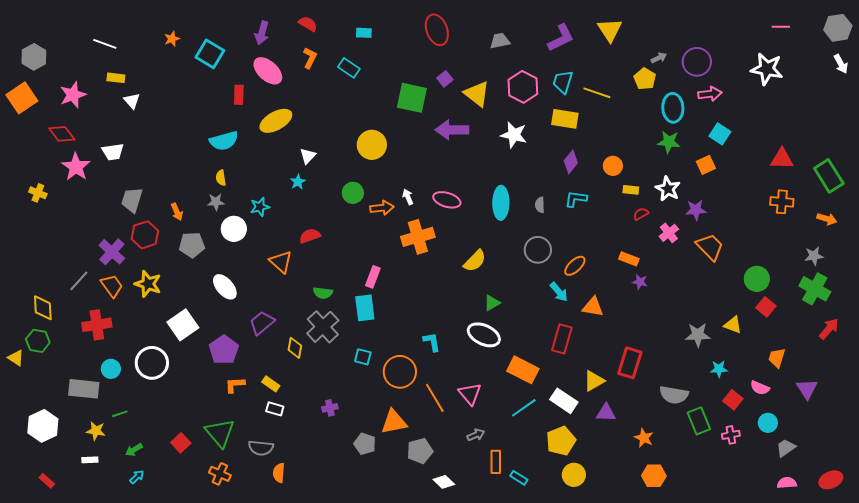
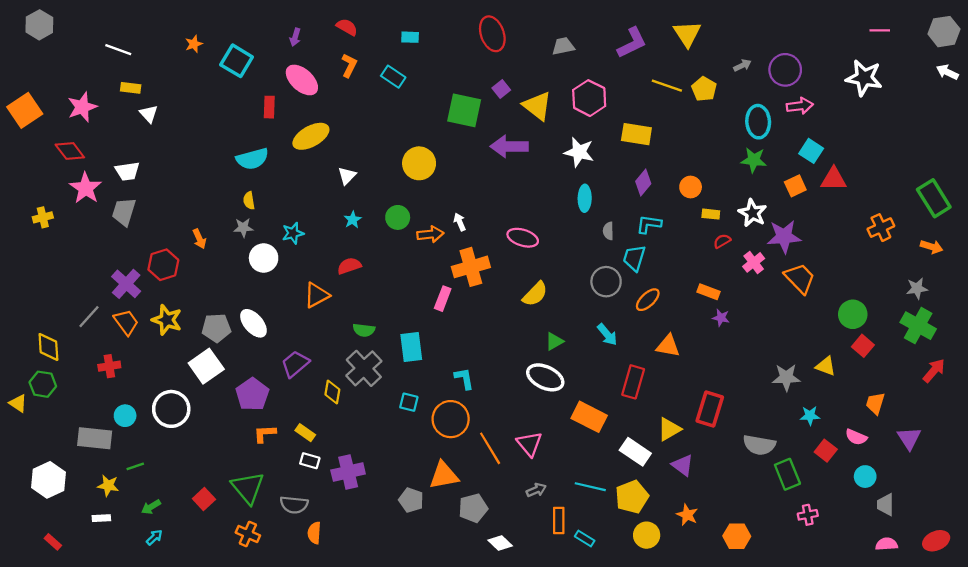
purple arrow: (262, 33) -> (295, 37), size x0.7
gray hexagon: (34, 57) -> (39, 25), moved
white arrow: (841, 64) -> (947, 72), turned 144
yellow pentagon: (645, 79) -> (704, 89), moved
cyan trapezoid: (563, 82) -> (634, 258), moved
yellow line: (597, 93) -> (667, 86), moved
red triangle: (782, 159) -> (834, 179), moved
cyan star: (298, 182) -> (353, 220), moved
yellow cross: (38, 193) -> (43, 217), turned -36
gray trapezoid: (132, 200) -> (124, 212), moved
pink ellipse: (447, 200) -> (523, 238), moved
orange cross: (782, 202) -> (881, 228), turned -30
cyan ellipse: (501, 203) -> (585, 198), moved, size x0.7
purple star: (696, 210) -> (784, 237), size x1.4
gray pentagon: (192, 245) -> (216, 328), moved
orange triangle: (281, 262) -> (317, 295), turned 50
pink rectangle: (373, 277) -> (443, 299), moved
cyan arrow: (559, 292) -> (607, 335), moved
red cross: (97, 325) -> (109, 366), size x0.7
cyan L-shape: (432, 342) -> (464, 379), moved
purple cross: (330, 408) -> (348, 472), moved, size x1.8
cyan line: (524, 408) -> (590, 487), moved, turned 48
purple triangle: (606, 413) -> (683, 465), turned 35
pink cross: (731, 435) -> (808, 515), moved
orange star: (644, 438) -> (687, 515), moved
gray trapezoid: (786, 448) -> (885, 505), turned -55

